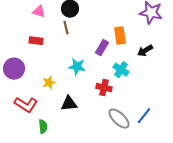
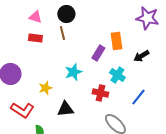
red rectangle: (36, 41) -> (35, 38), moved
cyan star: (77, 67) -> (73, 72), turned -30
blue line: (144, 116) -> (138, 97), moved

